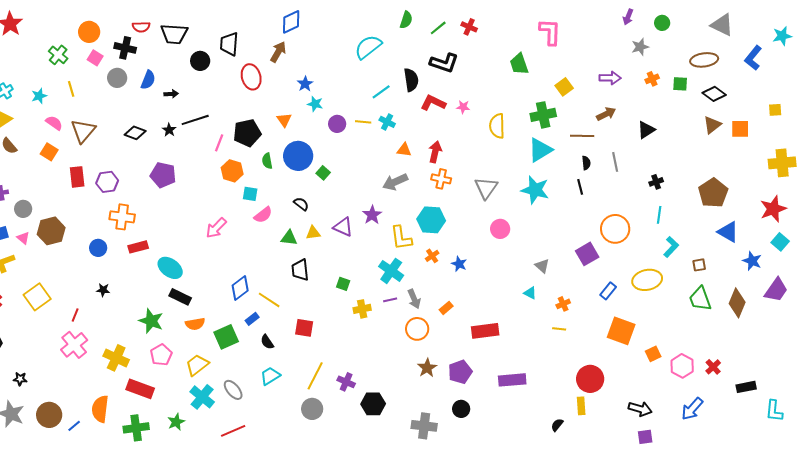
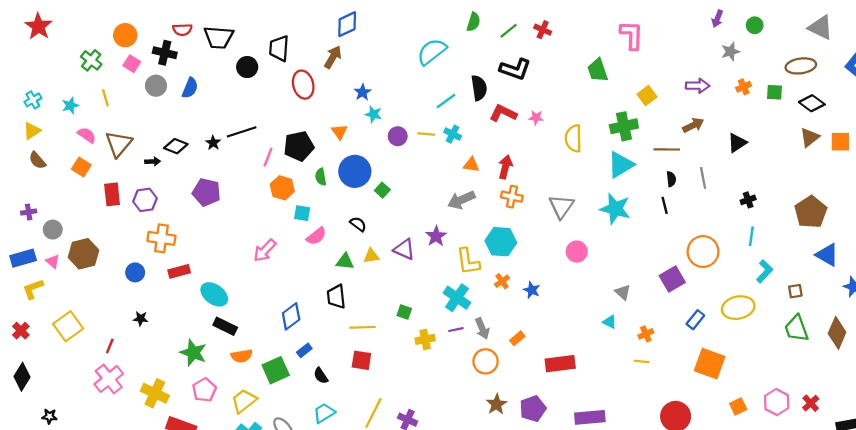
black arrow: (171, 94) -> (153, 161), moved
black trapezoid: (300, 270) -> (336, 297), moved
yellow line: (269, 300) -> (363, 327), moved, turned -35
orange square: (653, 354) -> (738, 406), moved

